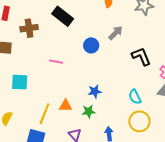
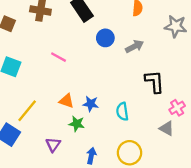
blue circle: (91, 45) -> (105, 38), moved
cyan semicircle: (135, 97) -> (122, 111), moved
orange triangle: (66, 106) -> (66, 101), moved

